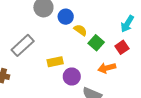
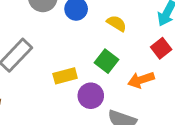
yellow semicircle: (80, 30) -> (117, 23), moved
green square: (96, 43) -> (107, 61), moved

